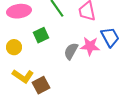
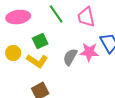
yellow L-shape: (23, 76) -> (37, 61), moved

